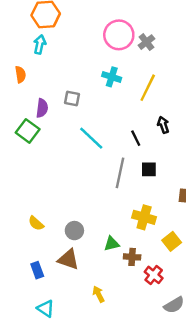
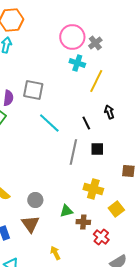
cyan cross: (112, 77) -> (77, 63), moved
gray square: (72, 98) -> (33, 90), size x1.5
brown triangle: (68, 259) -> (30, 224), turned 36

